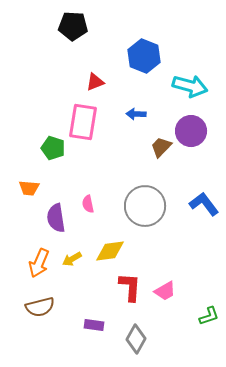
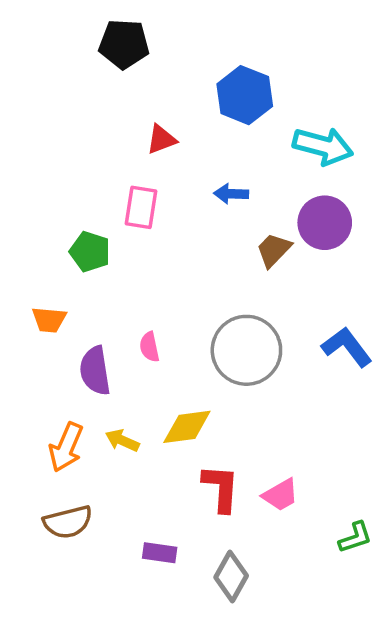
pink rectangle: (83, 122) -> (141, 207), size x0.7
yellow arrow: (72, 259) -> (122, 440), turned 54

